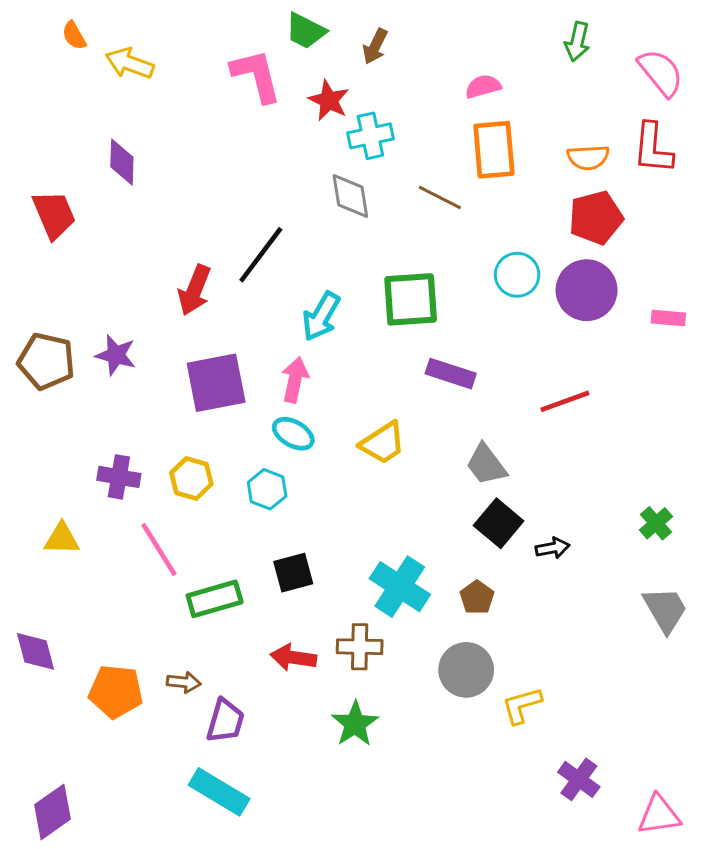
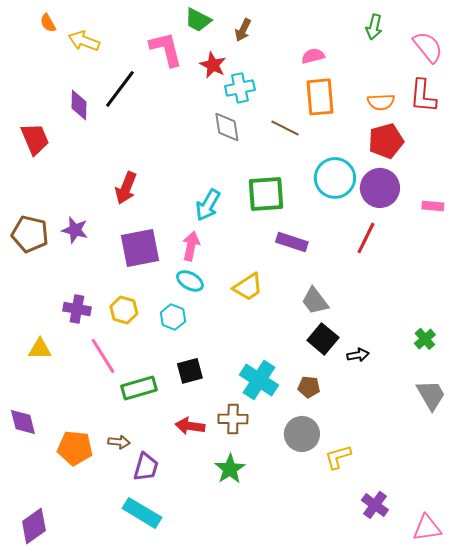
black line: (261, 255) -> (120, 89), moved
cyan circle: (517, 275) -> (335, 178), size x1.4
red line: (565, 401) -> (366, 238), moved, turned -44
brown pentagon: (477, 597) -> (309, 387), turned -30

